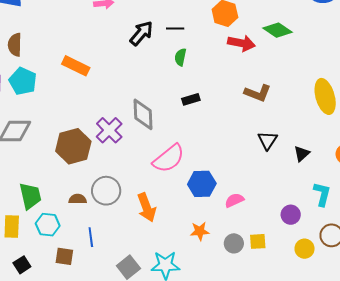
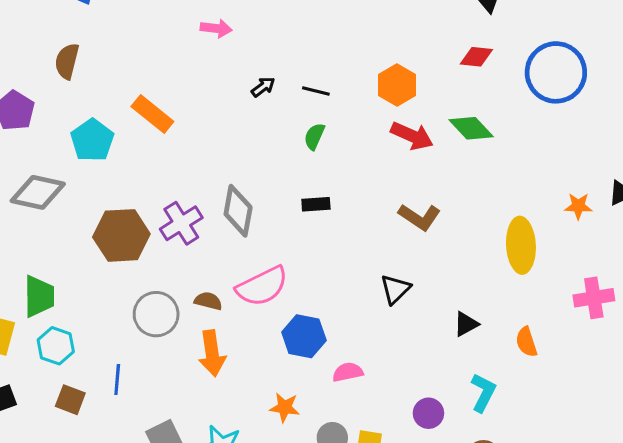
black arrow: (141, 33) -> (263, 87), size x0.6
cyan pentagon: (23, 81) -> (92, 140), moved
black triangle: (268, 140) -> (395, 289), moved
brown semicircle: (78, 199) -> (208, 301), moved

